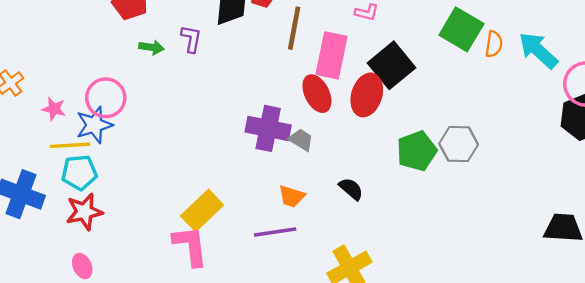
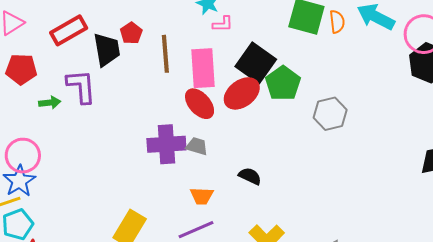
purple L-shape: (191, 39) -> (81, 86), size x1.5
red ellipse: (367, 95) -> (242, 93), turned 51
green pentagon: (417, 151) -> (283, 83), moved

